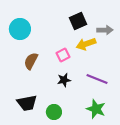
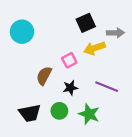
brown semicircle: (31, 61) -> (44, 76), moved
green star: (96, 109) -> (89, 114), moved
green circle: (54, 112) -> (59, 111), moved

